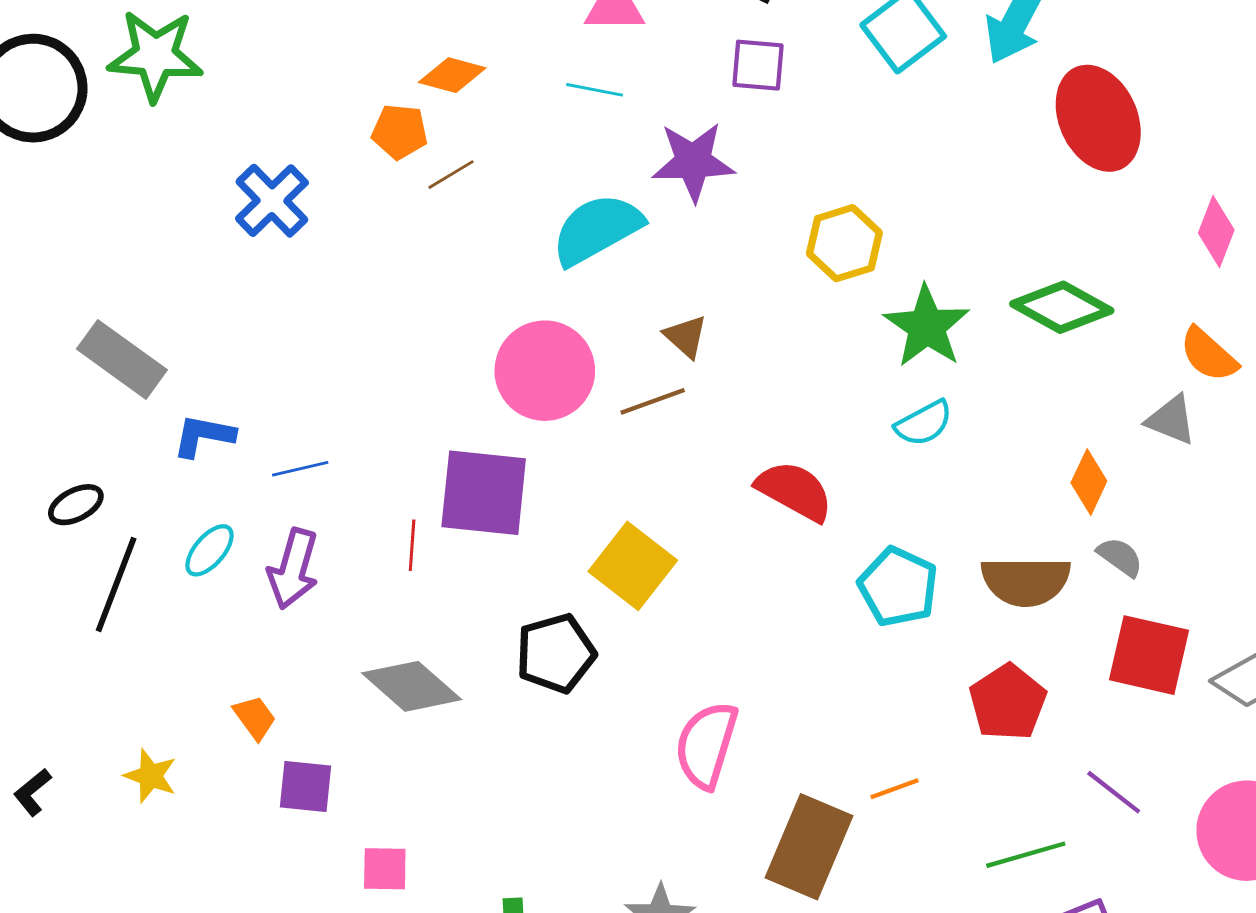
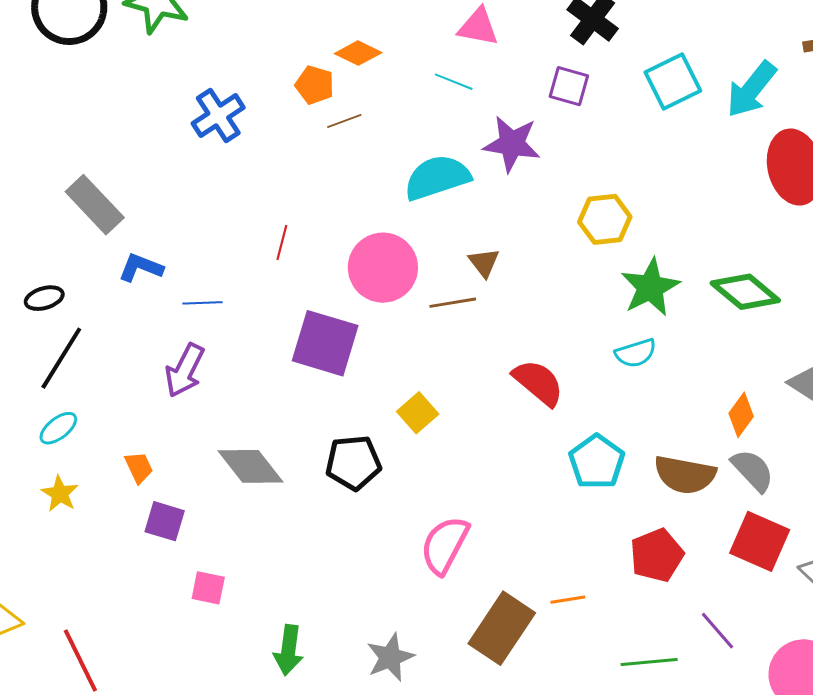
red line: (412, 545) -> (282, 242), moved
cyan ellipse: (210, 550) -> (58, 428), moved
gray semicircle: (1120, 557) -> (753, 470), size x1.4
yellow square: (633, 566) -> (418, 413), size x0.7

